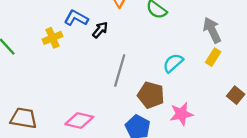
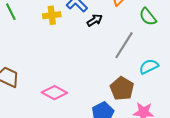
gray line: (120, 70) -> (124, 45), moved

